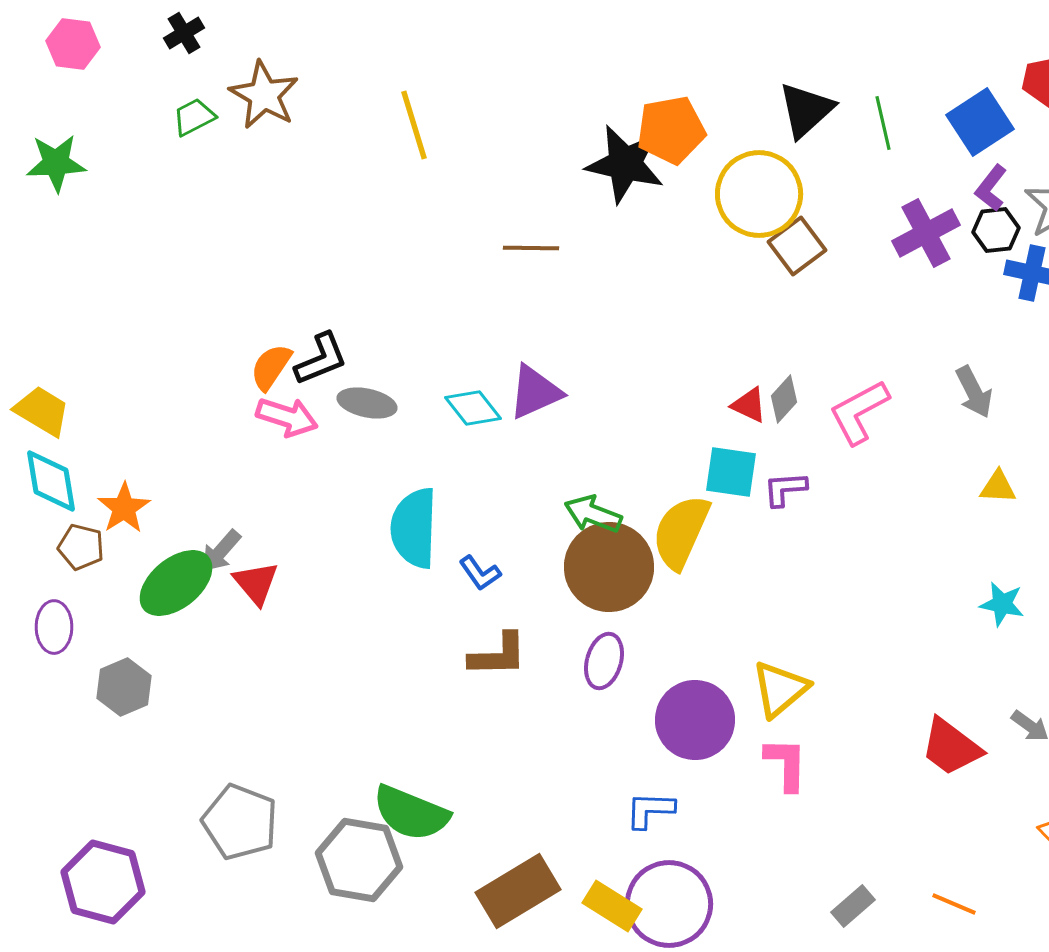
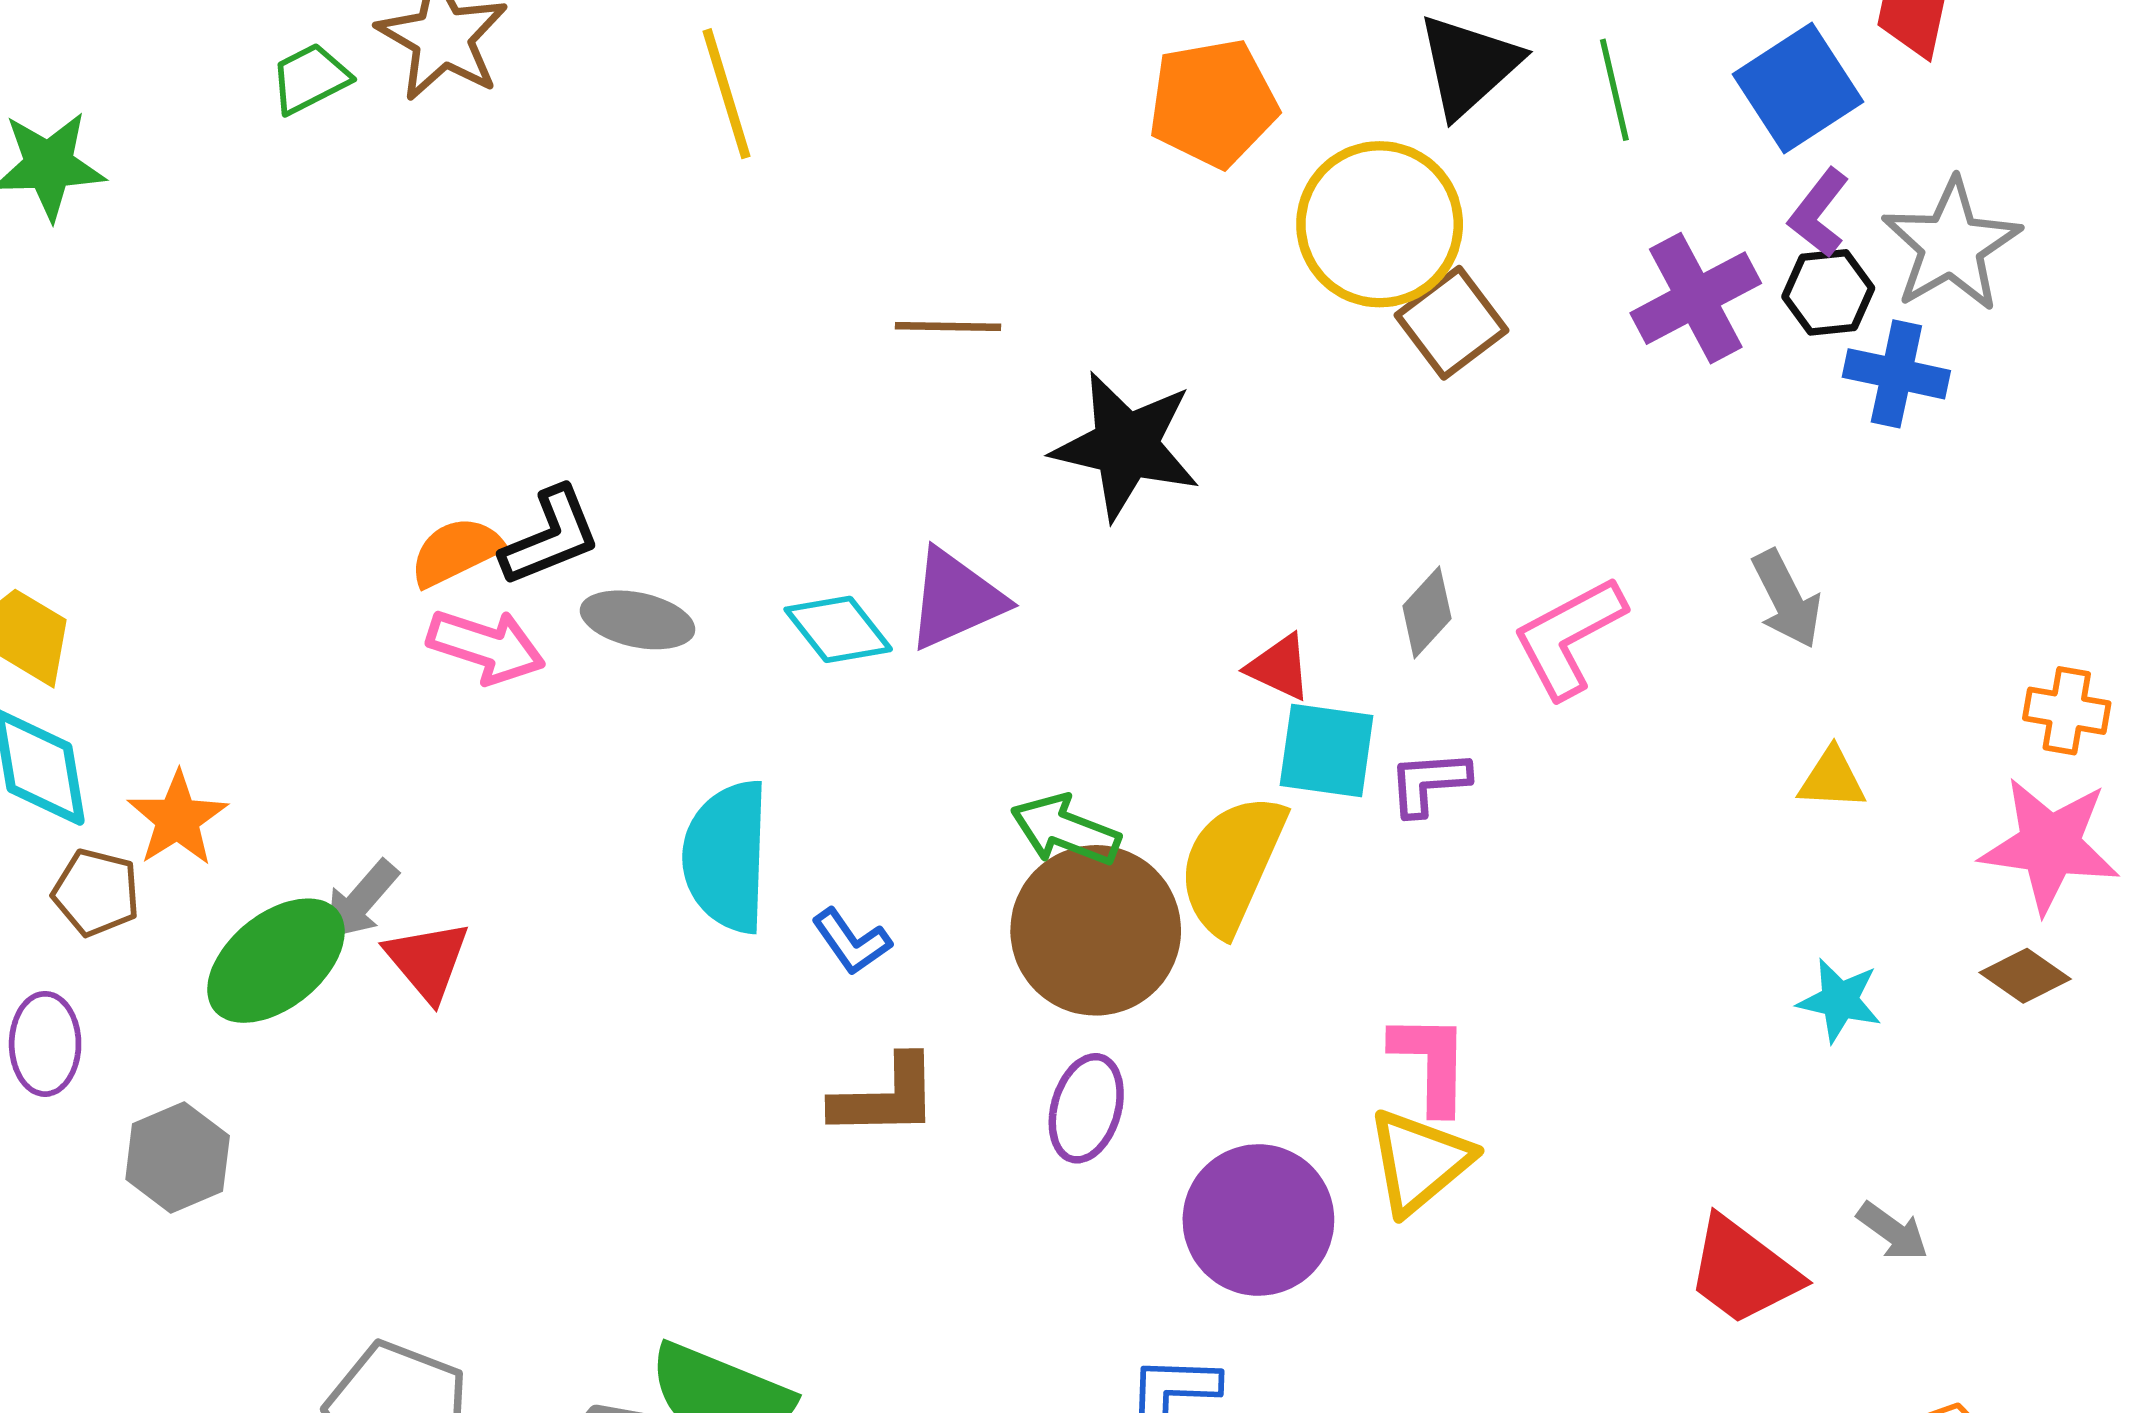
black star: (625, 164) -> (1126, 446), moved
orange semicircle: (271, 367) -> (456, 552), turned 30
red triangle: (749, 405) -> (1279, 667), moved
pink L-shape: (786, 764) -> (1431, 1063), moved

